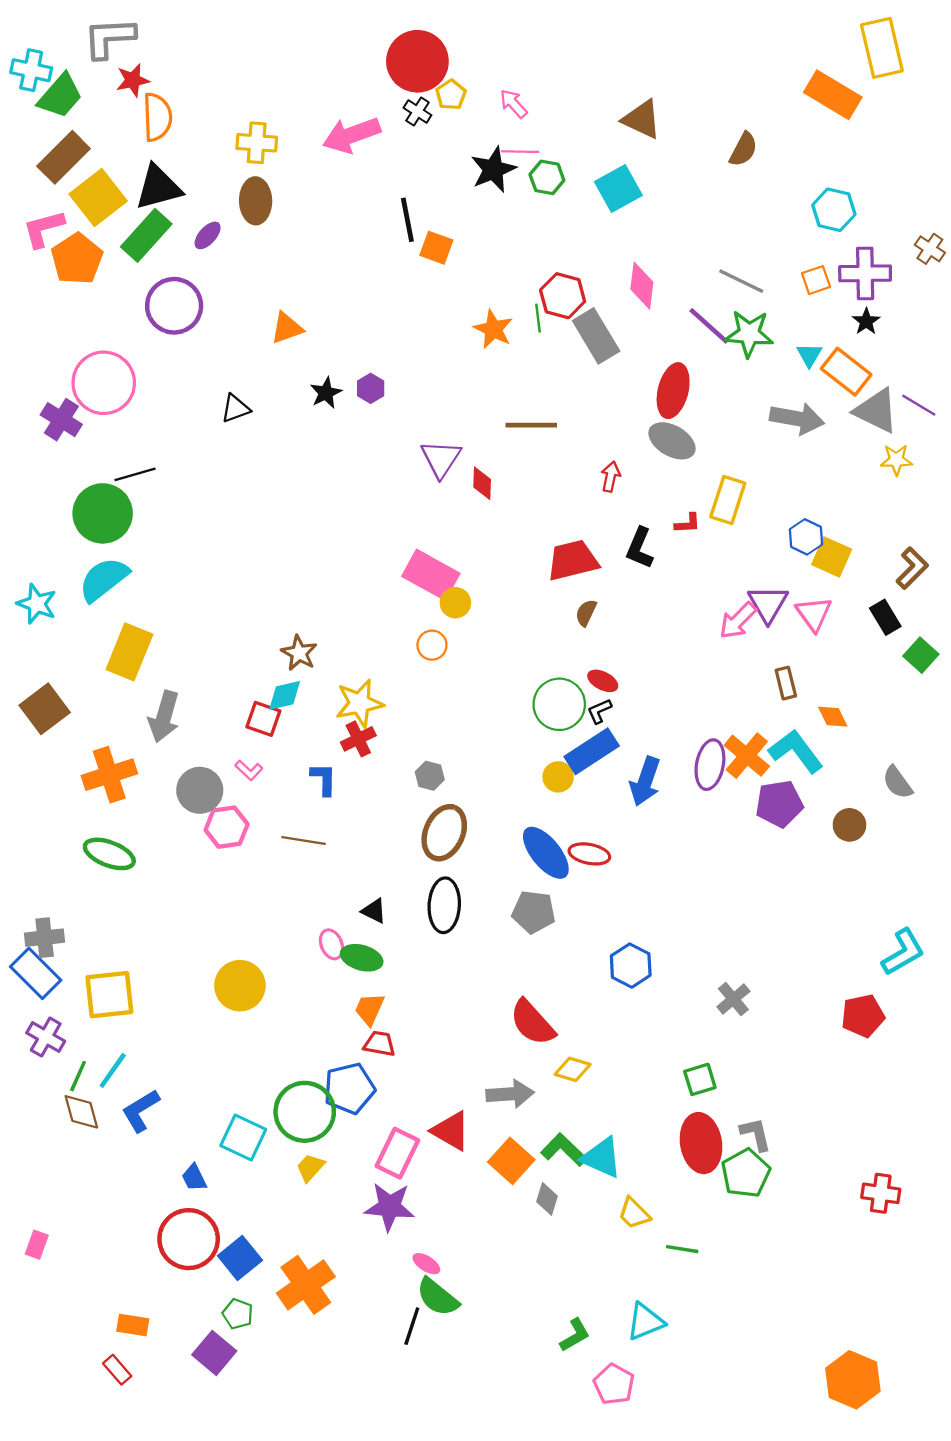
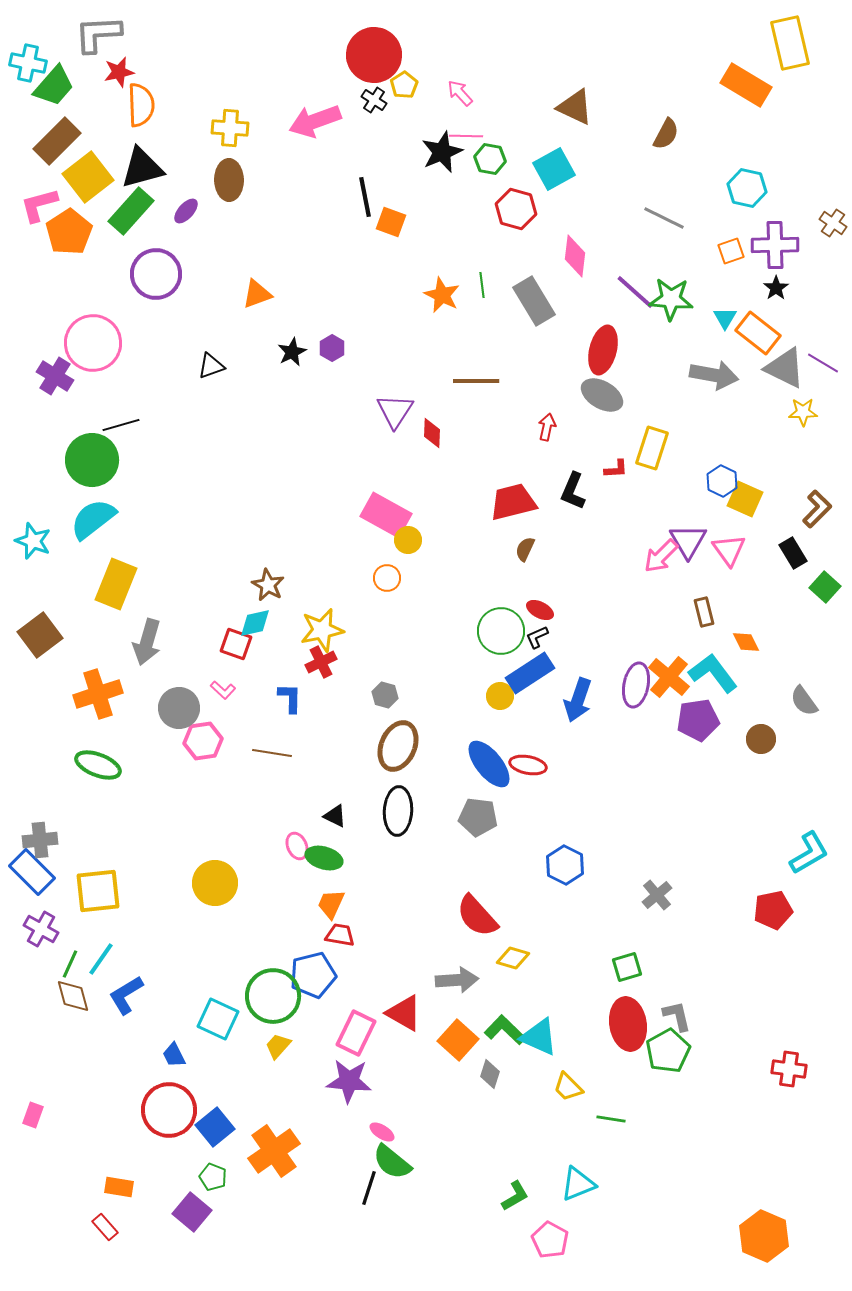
gray line: (741, 281) -> (664, 218), moved
red hexagon: (563, 296) -> (516, 209), moved

